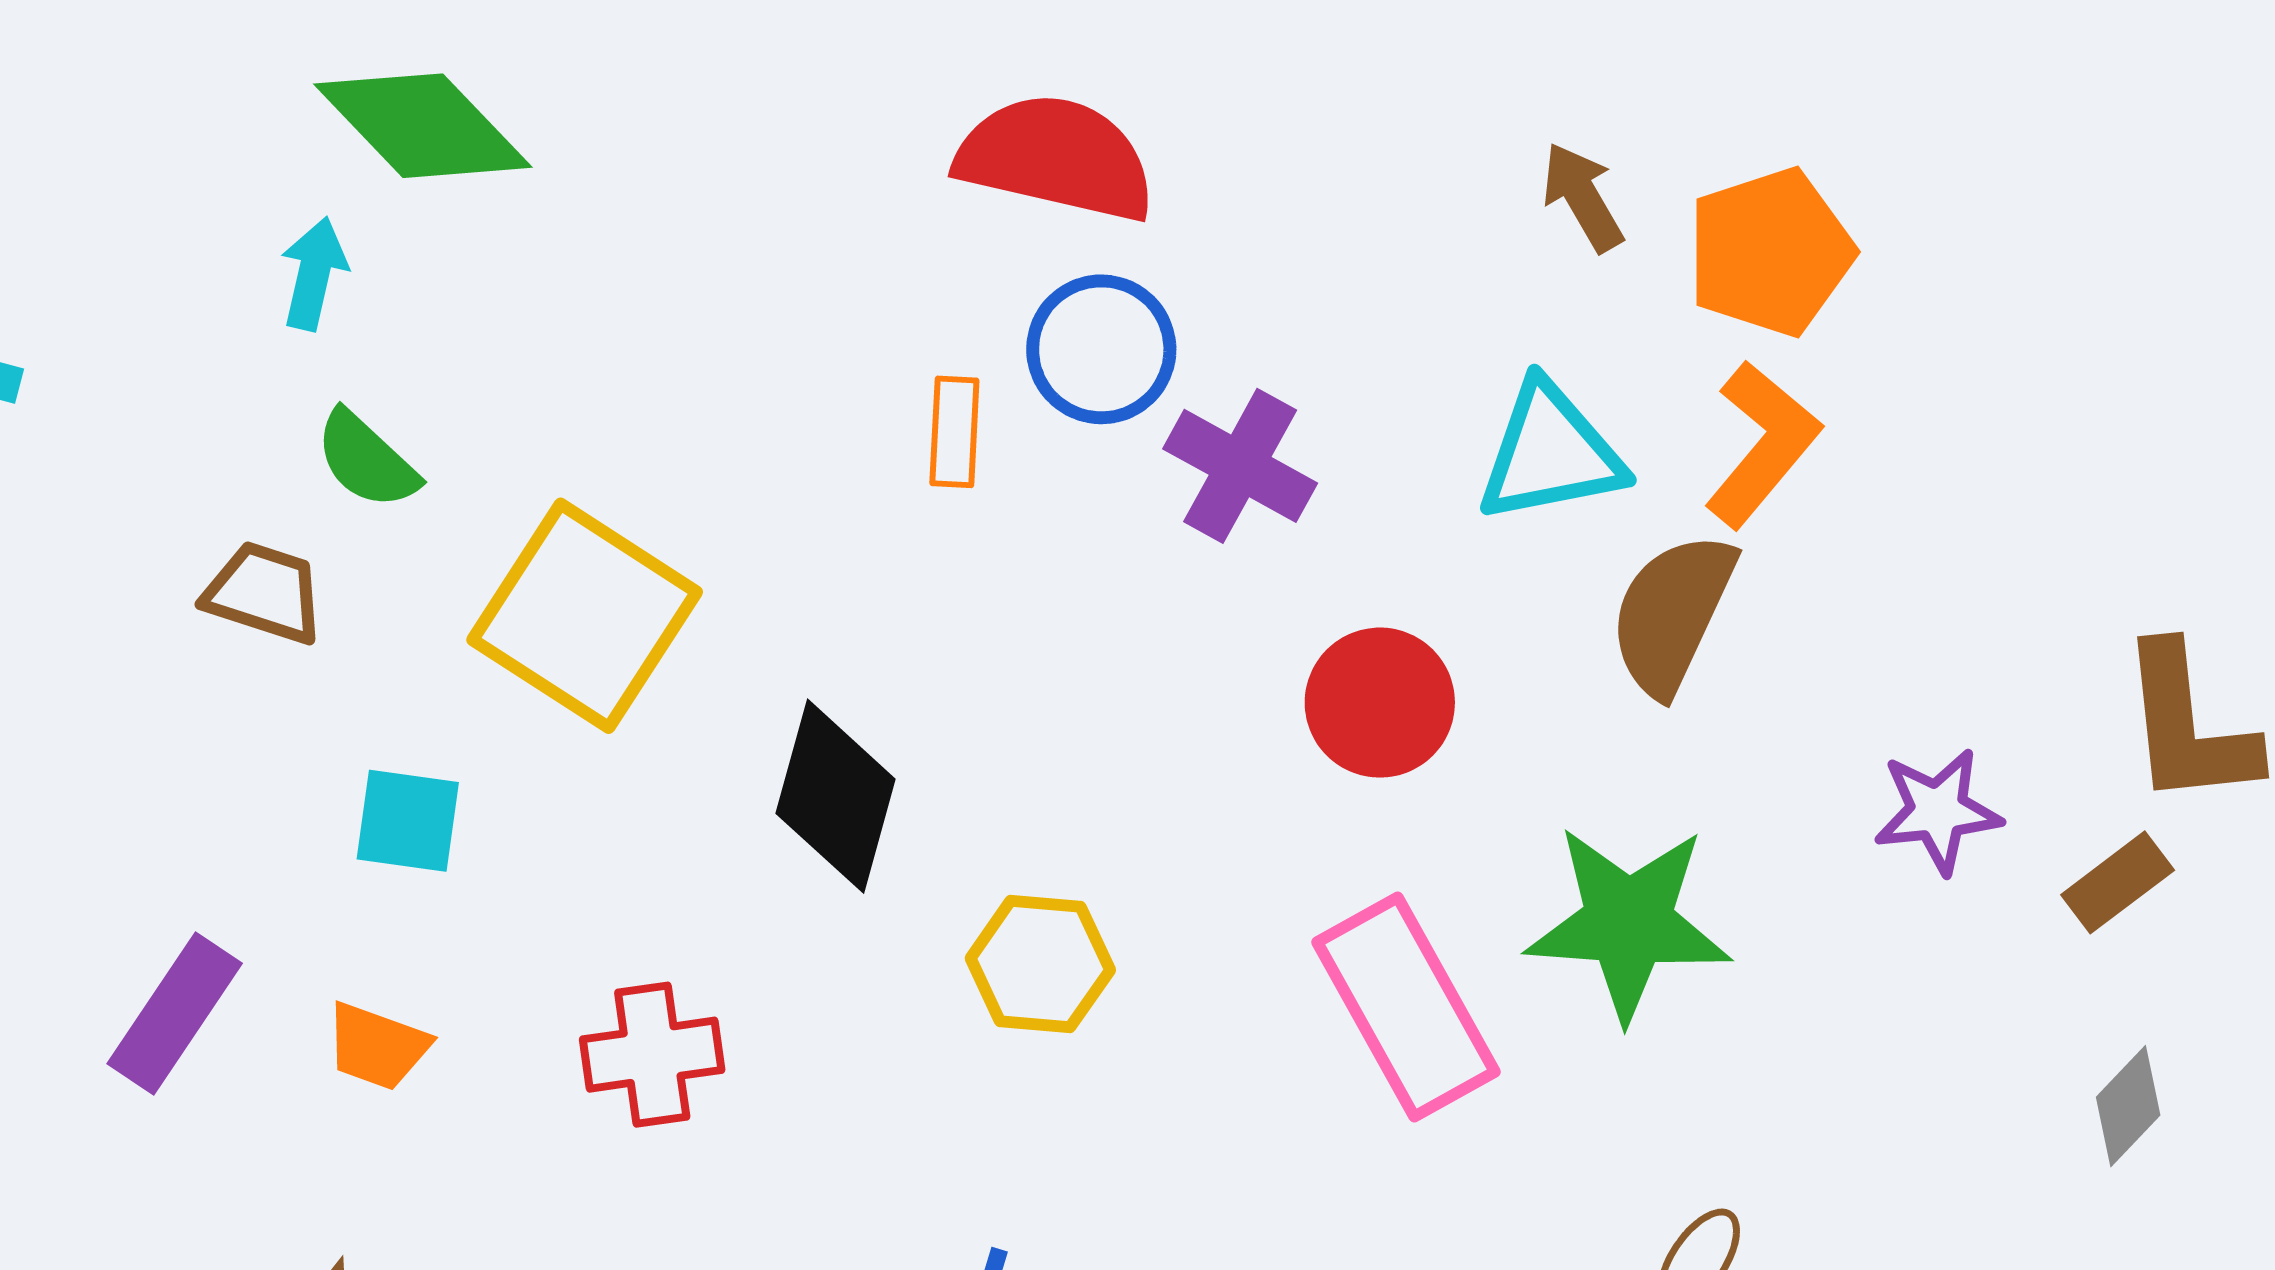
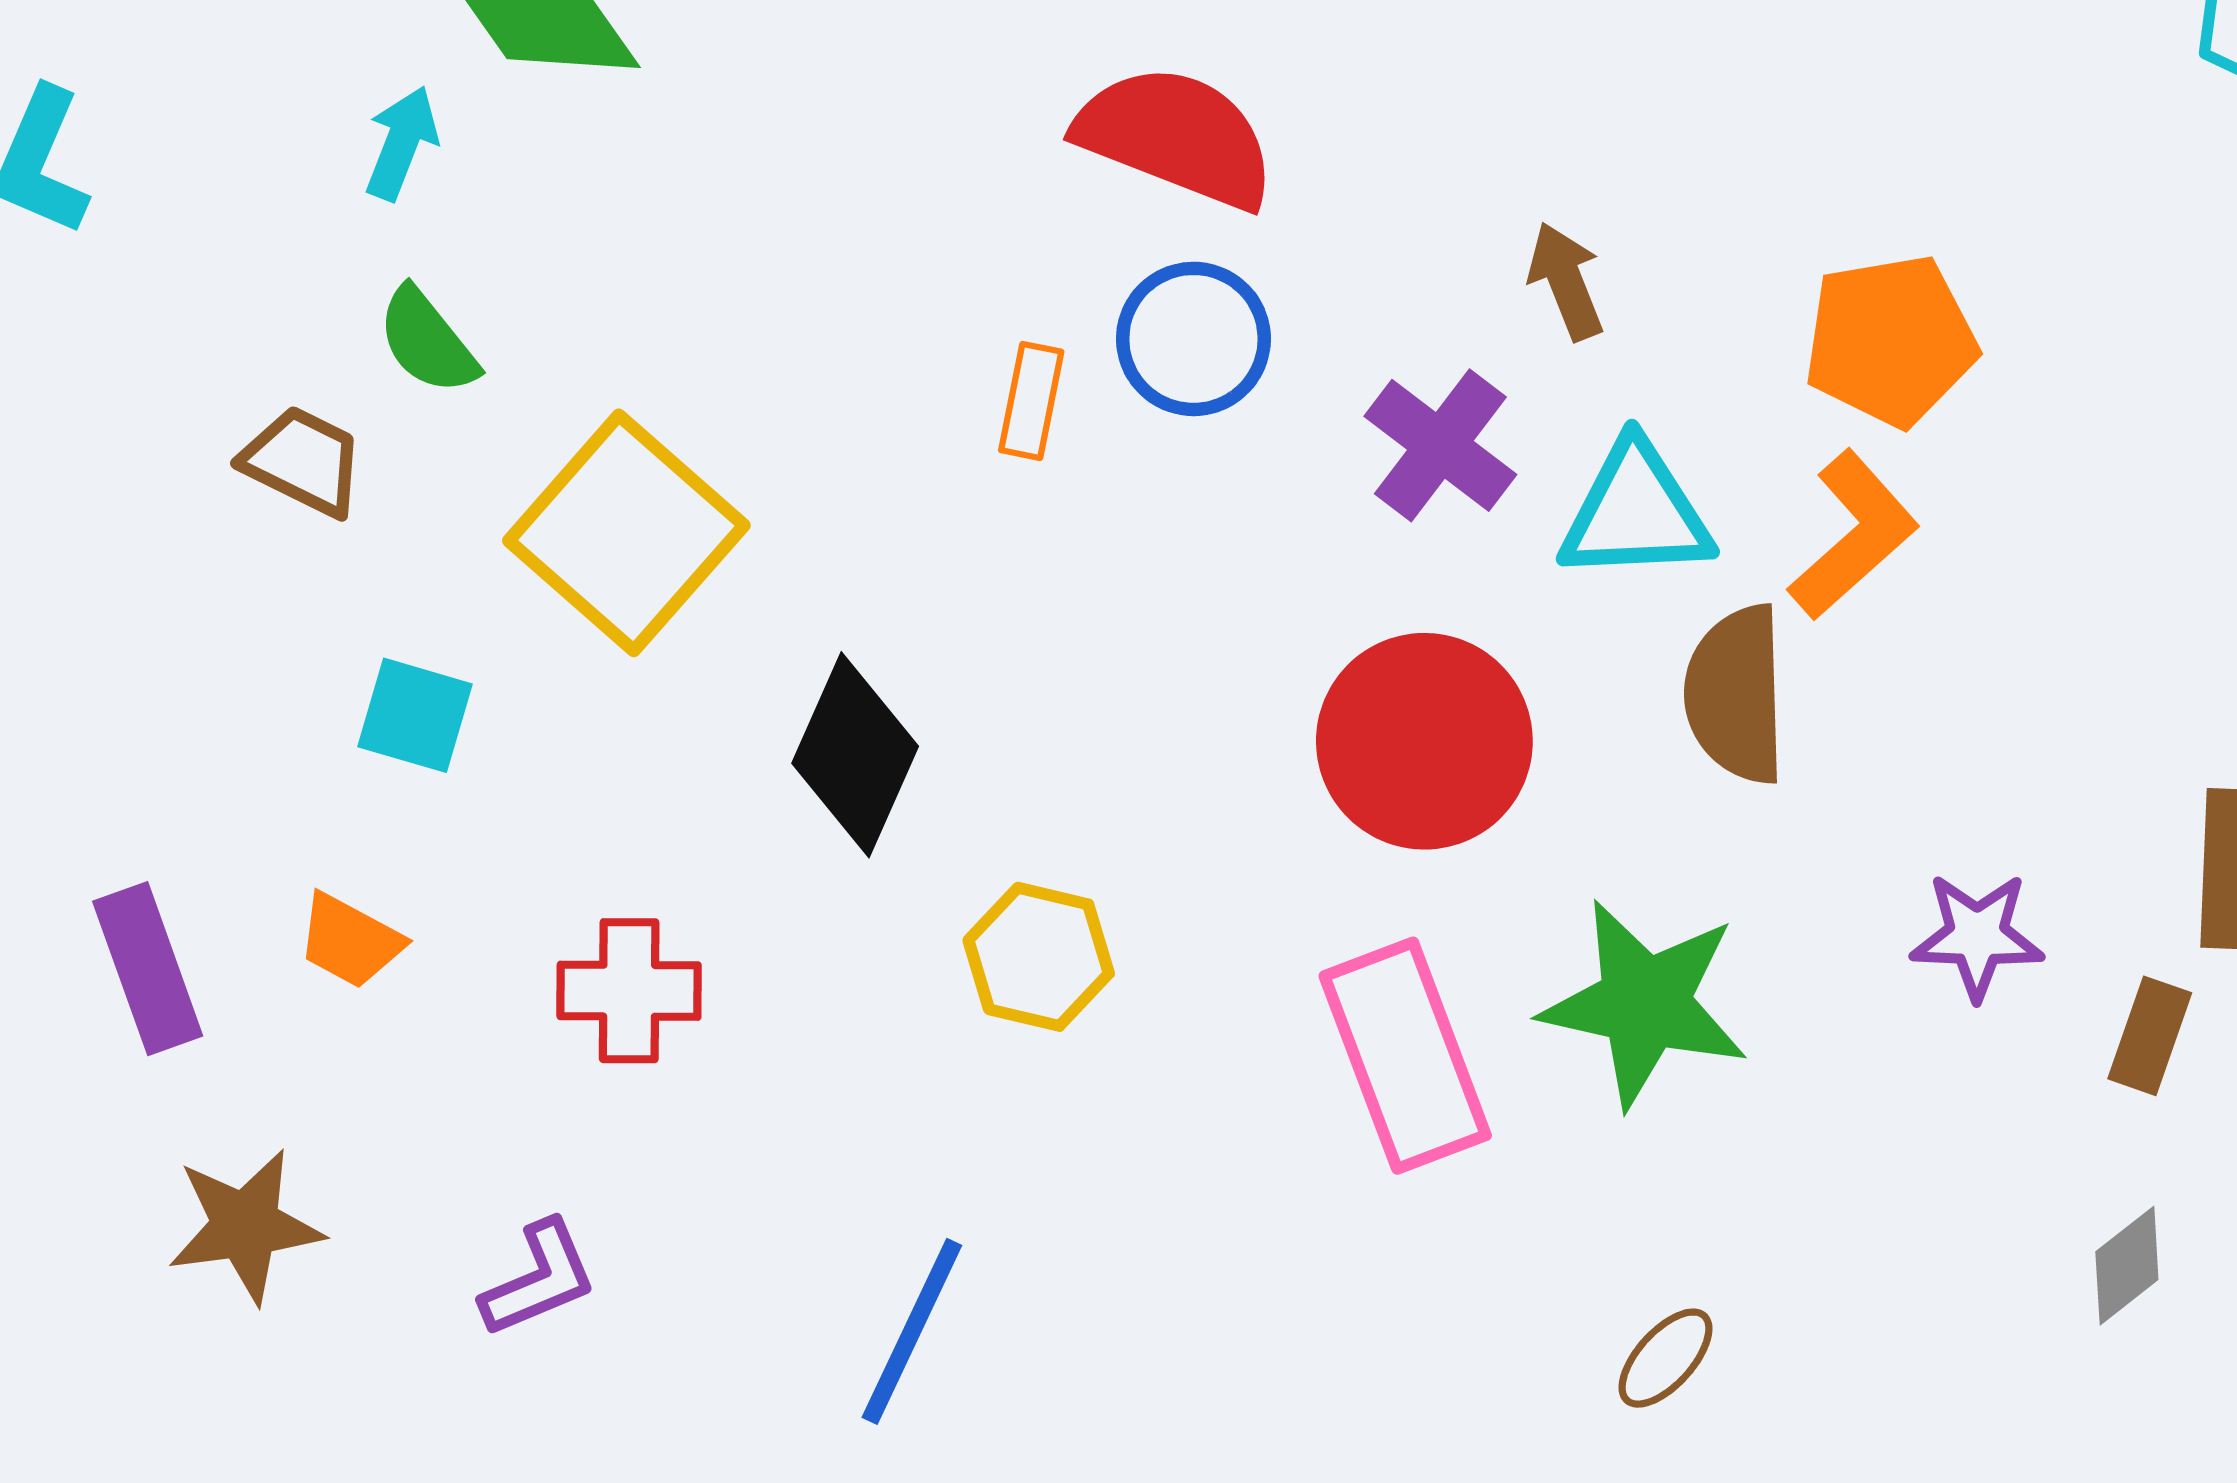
brown arrow: (1583, 197) -> (1566, 281), moved
purple cross: (1240, 466) -> (1440, 445), moved
brown semicircle: (1672, 614) -> (1736, 694), turned -35
red circle: (1380, 703) -> (1424, 741), size x1.4
brown rectangle: (2118, 882) -> (2150, 1036), turned -42
purple rectangle: (175, 1014) -> (148, 969), moved, turned -62

